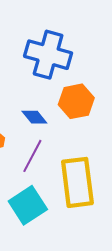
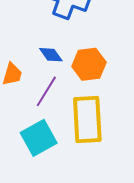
orange hexagon: (76, 101) -> (89, 64), moved

